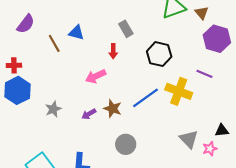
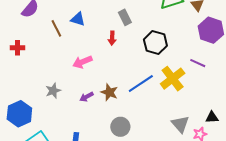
pink arrow: (96, 76) -> (82, 62), moved
blue hexagon: (18, 90) -> (19, 114), moved
yellow cross: (179, 91) -> (173, 79), turned 30

